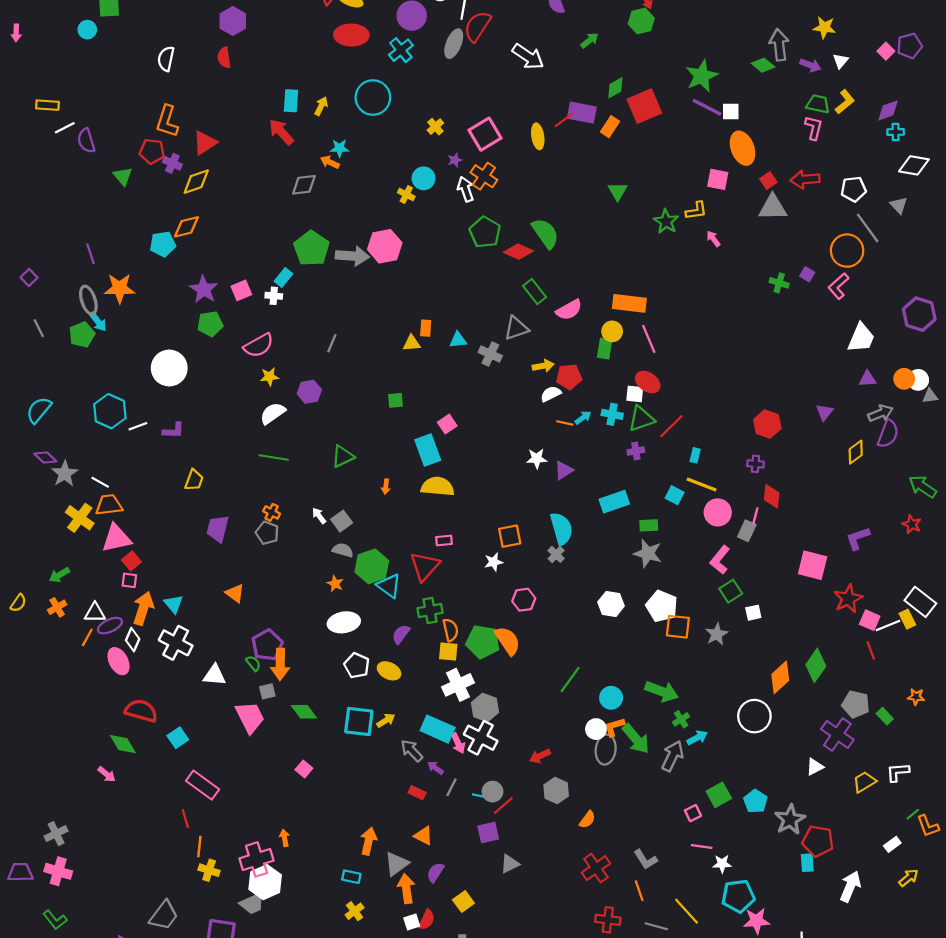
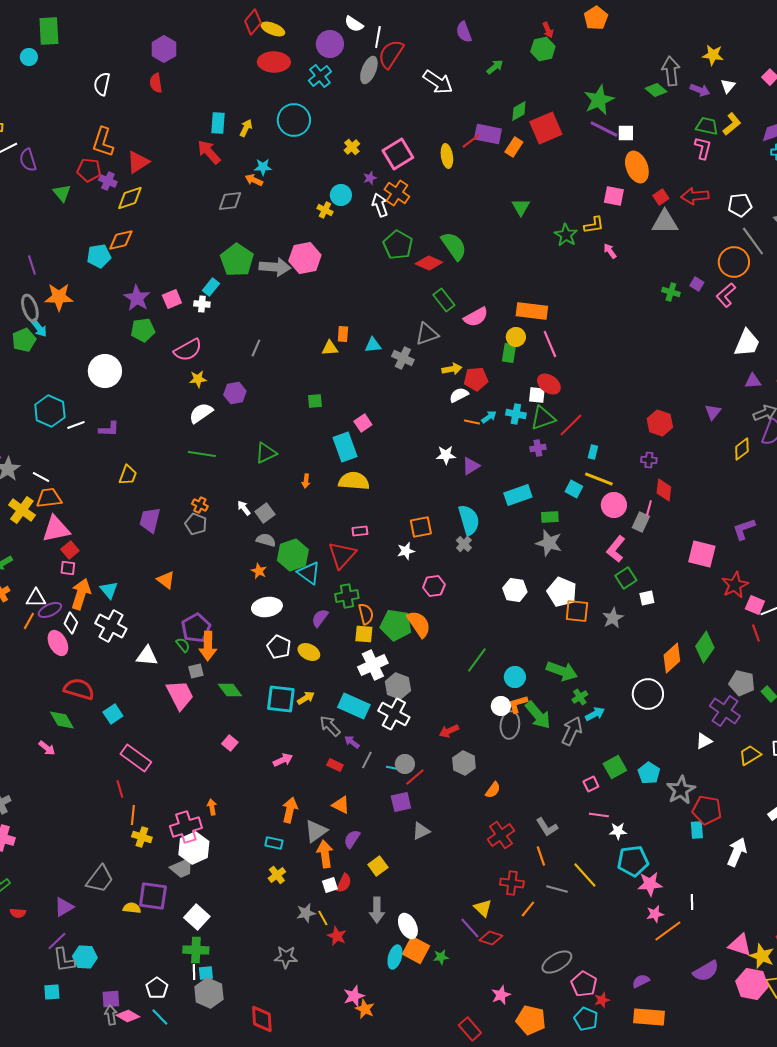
pink arrow: (458, 743) -> (283, 760), moved, turned -90

